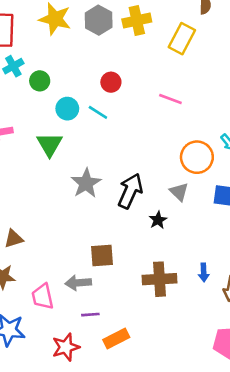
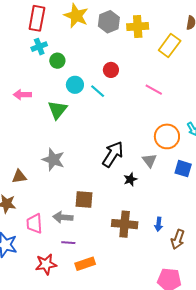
gray star: (86, 183) -> (53, 160), moved, turned -30

